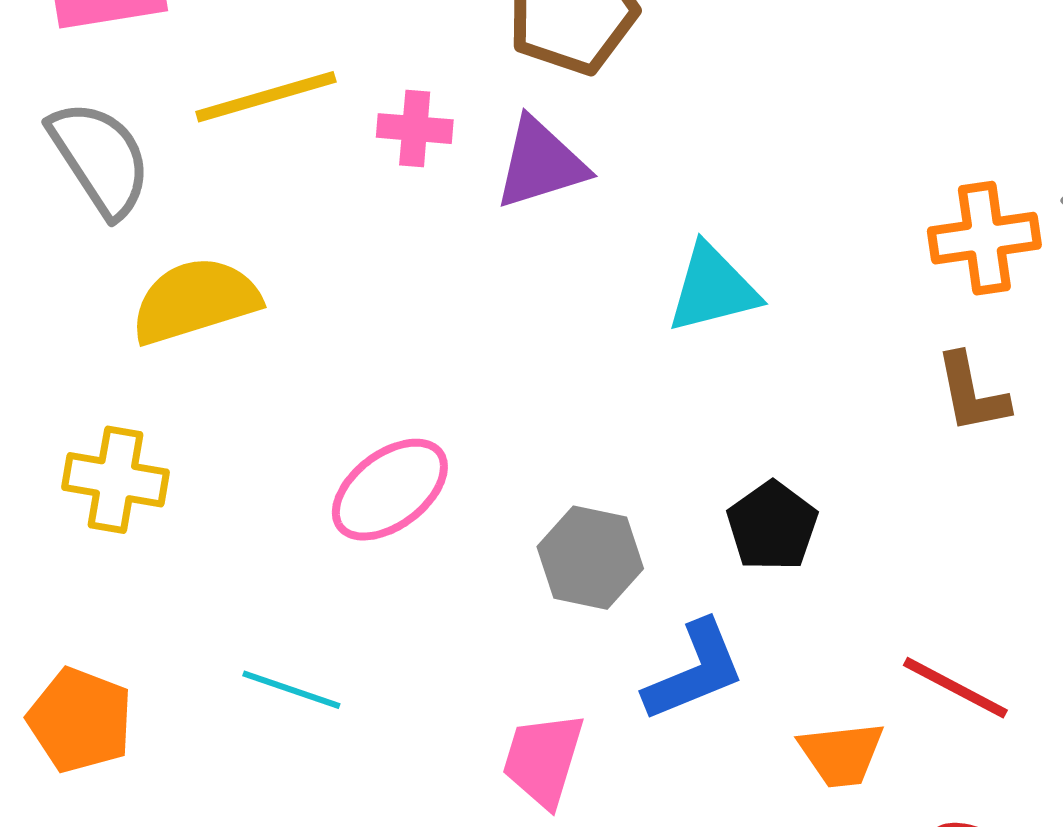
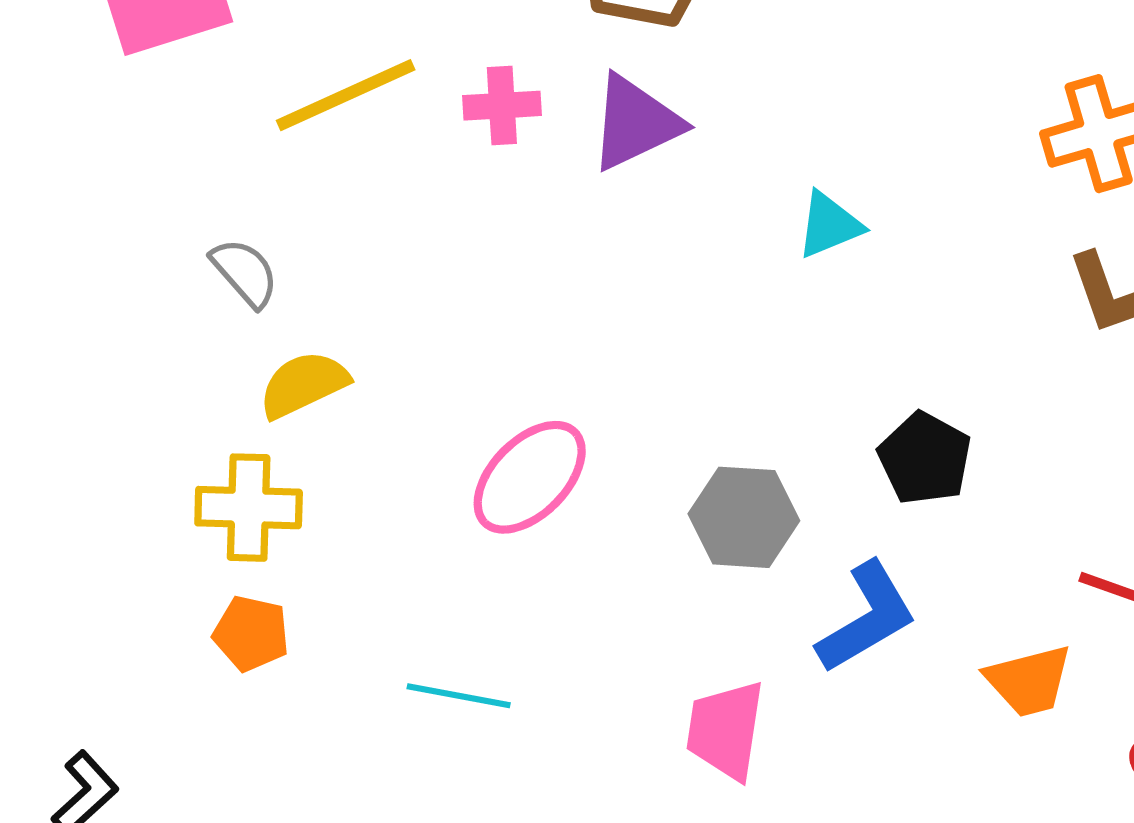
gray semicircle: (100, 158) -> (245, 273), moved, size x0.6
cyan triangle: (713, 289) -> (829, 225), size x0.7
yellow semicircle: (195, 301) -> (304, 384), moved, size x0.7
orange pentagon: (80, 720) -> (251, 633), moved, size x0.7

